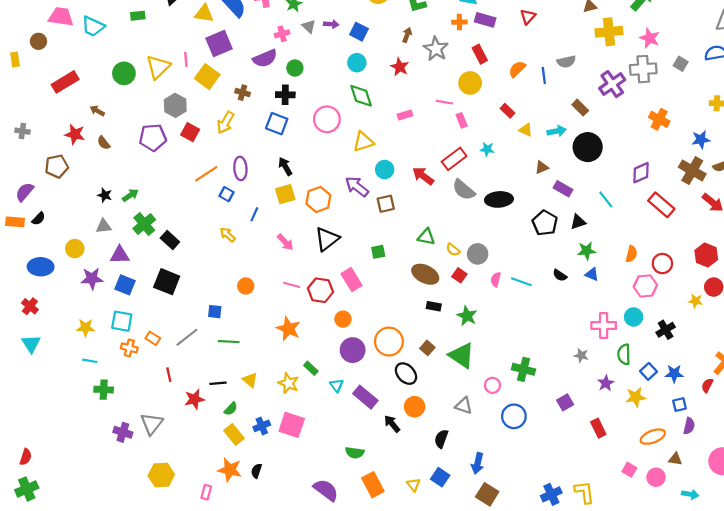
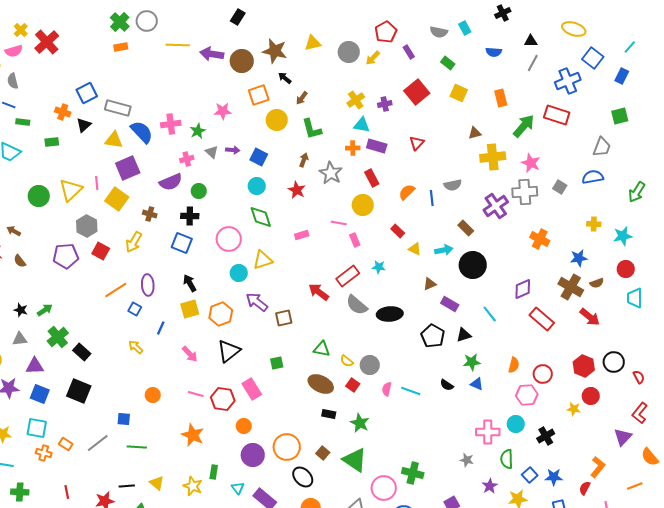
cyan circle: (385, 170) -> (239, 273), moved
green rectangle: (311, 368) -> (214, 472), turned 56
red line: (169, 375) -> (67, 492), moved
pink circle: (493, 385) -> (384, 488), size x1.6

